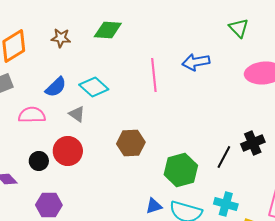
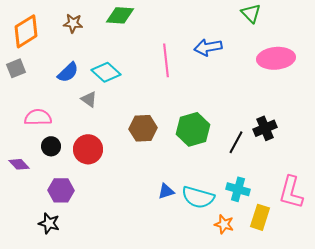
pink semicircle: (32, 115) -> (38, 117), moved
red circle: (68, 151) -> (88, 149), moved
green hexagon: (181, 170) -> (193, 129), moved

